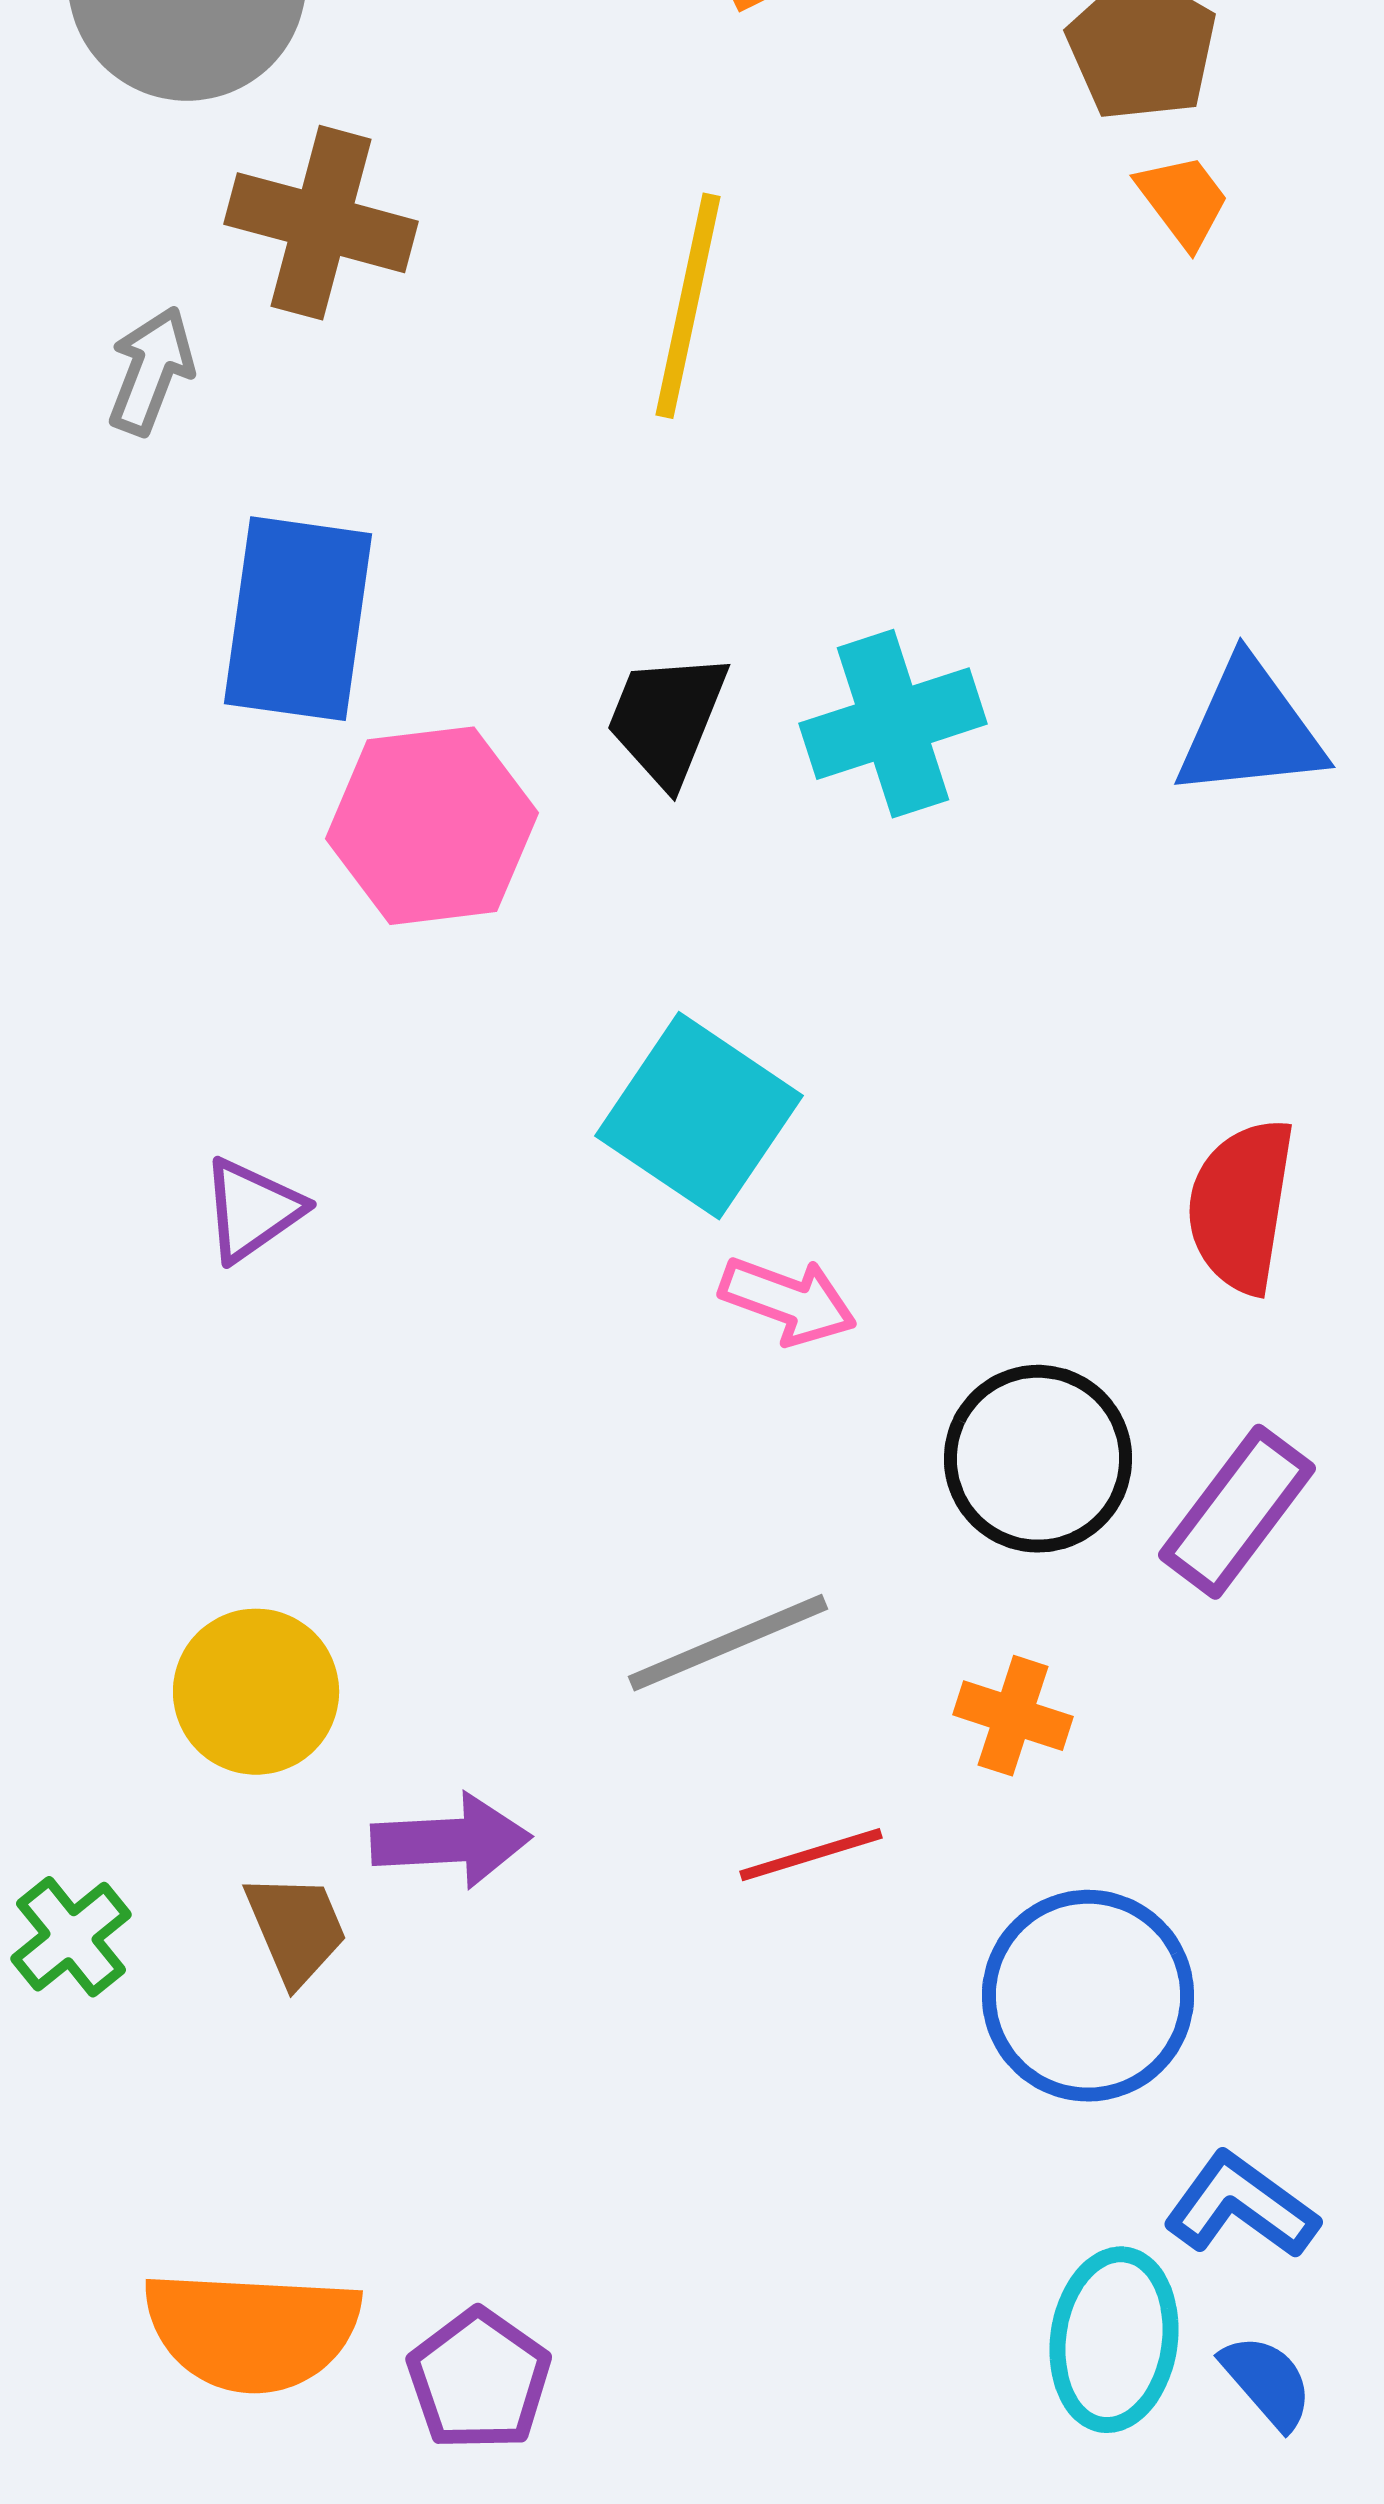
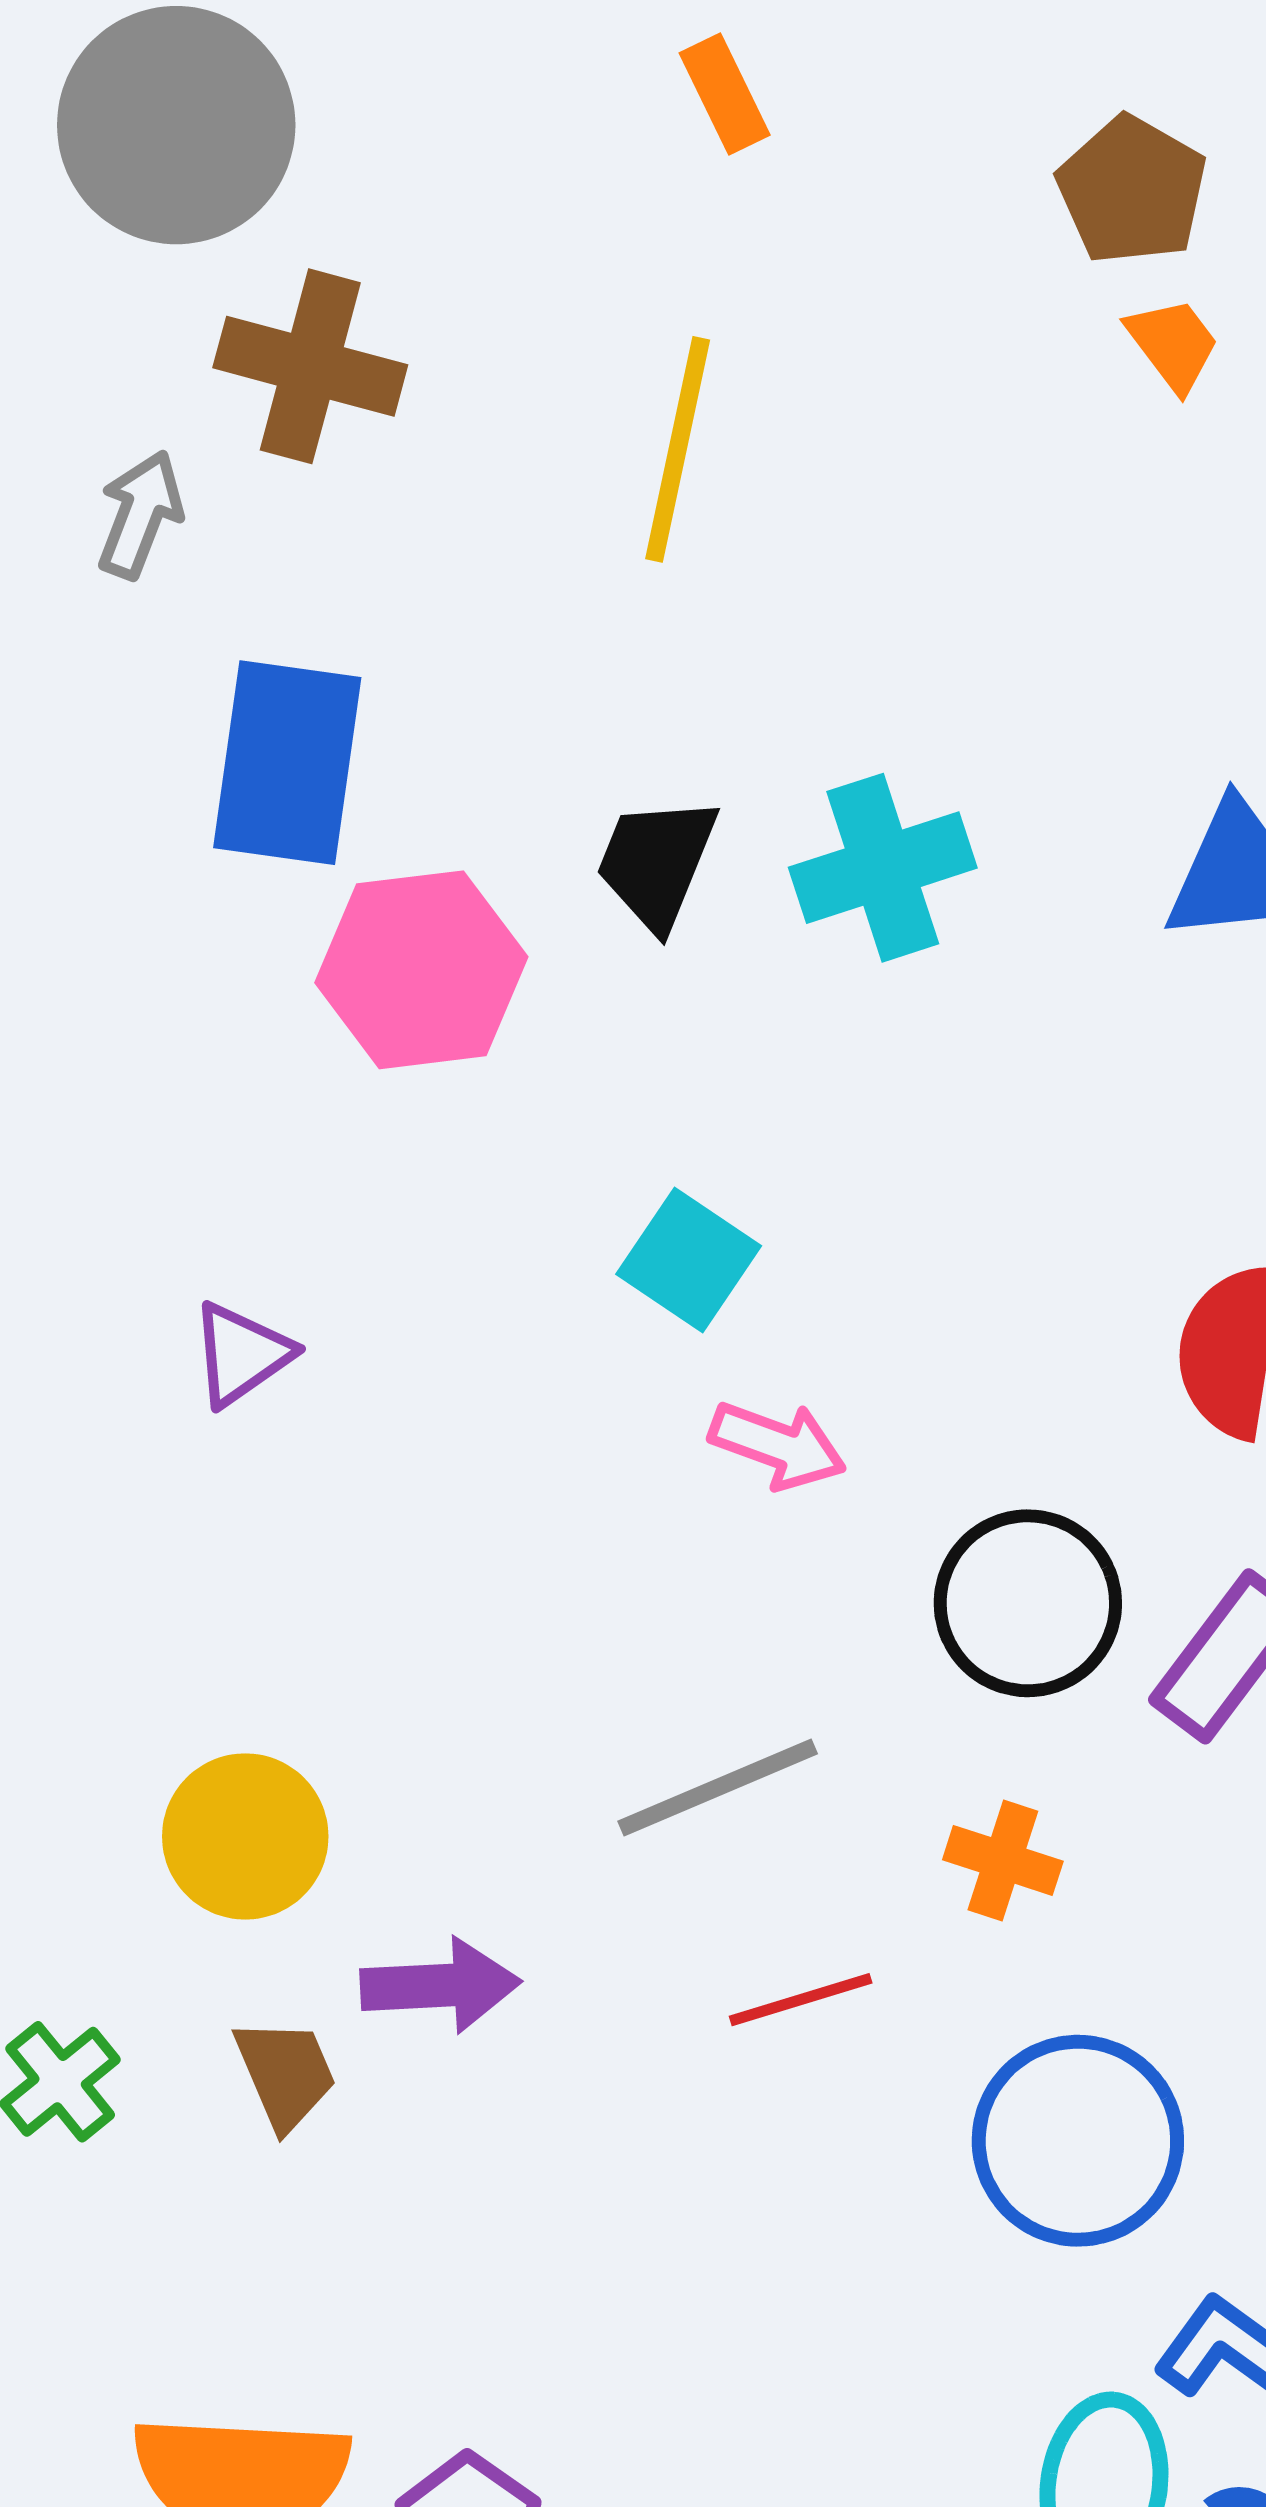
cyan square: (699, 1116) -> (689, 1260), size x0.7

